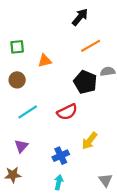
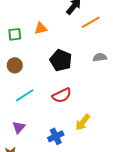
orange line: (91, 46) -> (91, 22), moved
orange triangle: (45, 61) -> (41, 28), moved
black pentagon: (85, 82) -> (61, 60), moved

